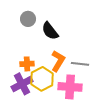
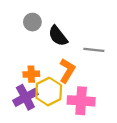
gray line: (80, 64) -> (94, 50), moved

